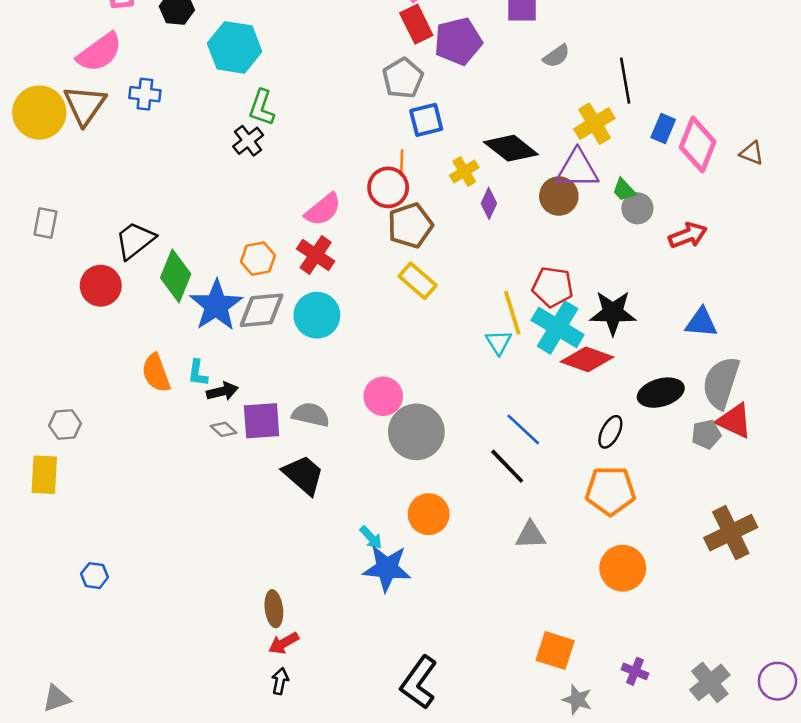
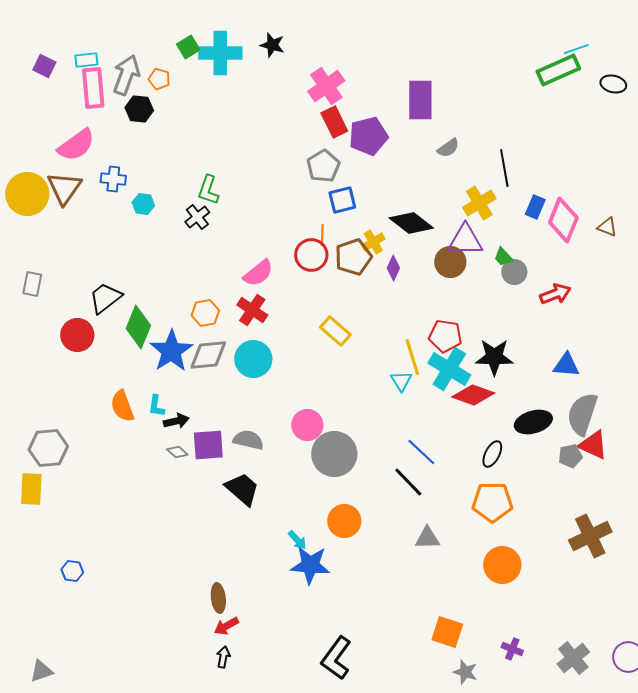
cyan hexagon: (235, 47) -> (143, 204), moved, size x0.5
brown pentagon: (410, 226) -> (353, 257), moved
gray hexagon: (65, 424) -> (48, 448), size x1.5

